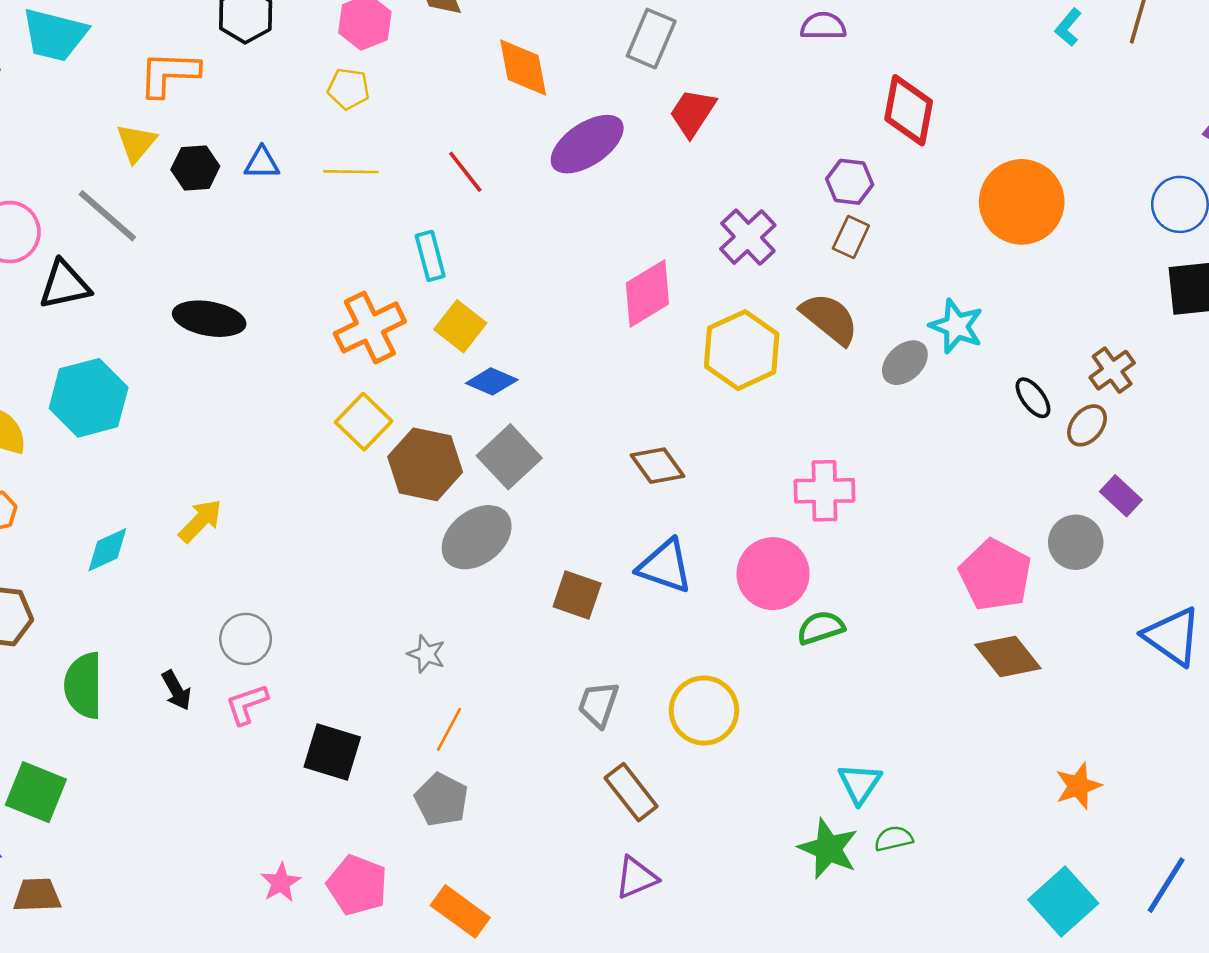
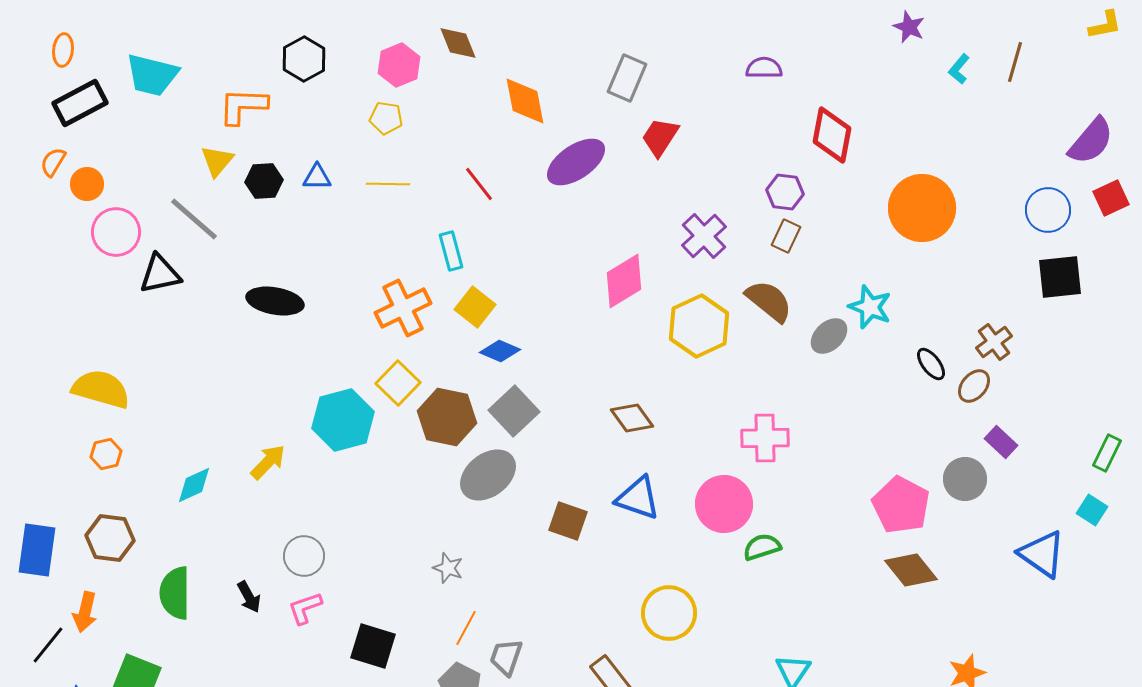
cyan hexagon: (89, 398) -> (343, 420), moved
gray trapezoid: (598, 704) -> (506, 657), moved

